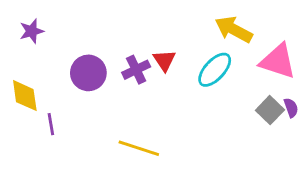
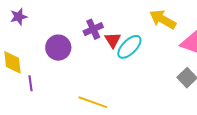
purple cross: (136, 70) -> (93, 29), moved
cyan ellipse: (215, 70) -> (129, 47), moved

